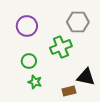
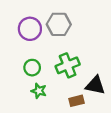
gray hexagon: (78, 22) -> (59, 24), moved
green cross: (61, 47) -> (68, 65), moved

